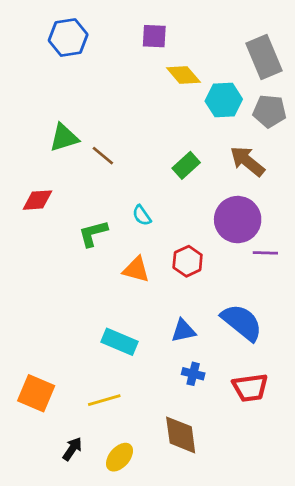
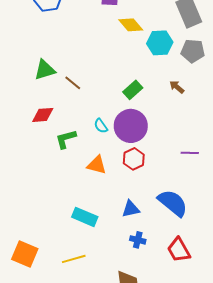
brown arrow: (247, 161) -> (177, 87), size x0.6
red diamond: (38, 200) -> (43, 115), moved
purple circle: (238, 220) -> (131, 126), moved
red trapezoid: (250, 388) -> (179, 250), turned 68

